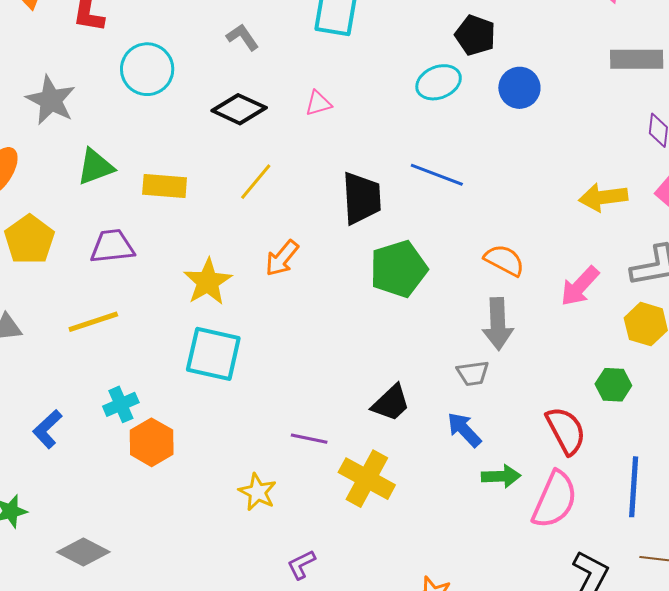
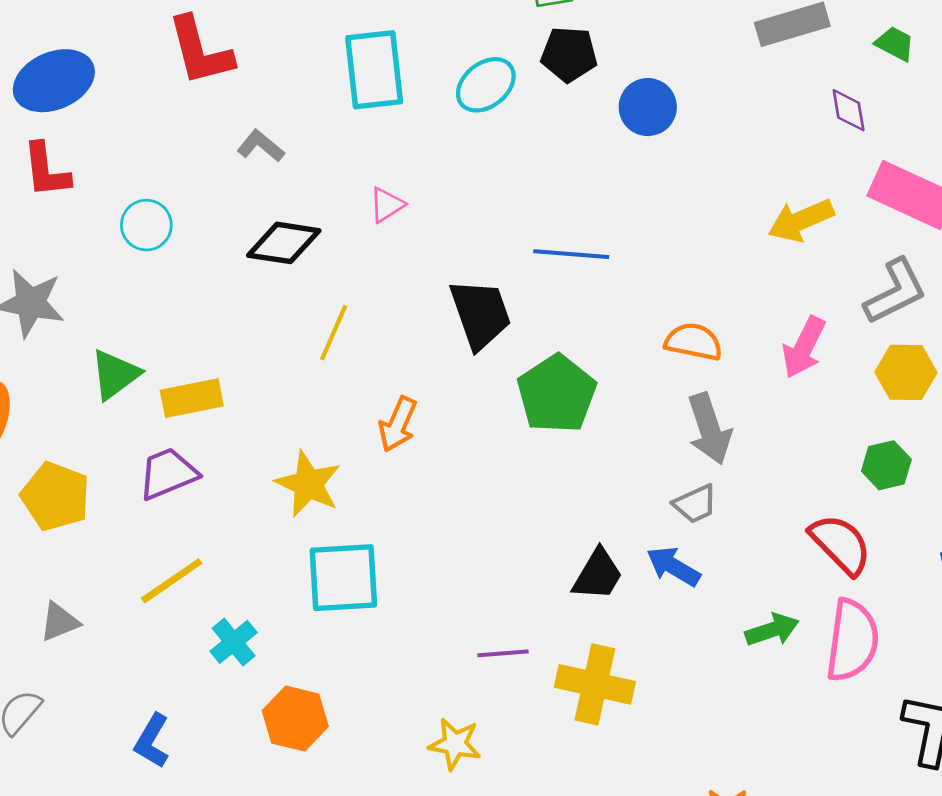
cyan circle: (147, 69) -> (146, 225), size x0.7
cyan ellipse: (439, 82) -> (486, 85), moved
yellow rectangle: (165, 186) -> (192, 398), moved
cyan cross: (121, 404) -> (234, 642), moved
blue arrow: (464, 430) -> (673, 566), moved

